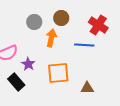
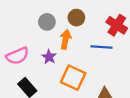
purple star: (28, 64) -> (49, 57), moved
orange square: (58, 73) -> (73, 78), turned 30

